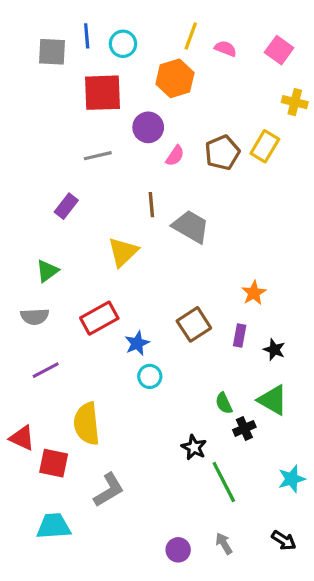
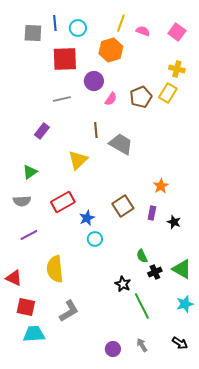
yellow cross: (295, 102) -> (177, 69), moved
green triangle: (273, 400) -> (182, 269), moved
red square: (54, 463) -> (26, 307), moved

